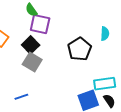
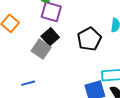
black square: (31, 45) -> (50, 37), moved

